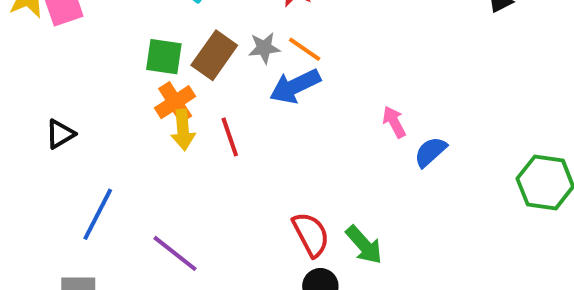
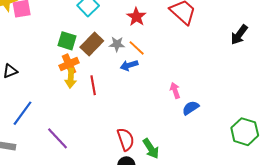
blue arrow: (295, 86) -> (129, 65), size x0.7

